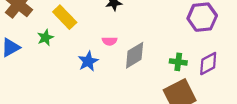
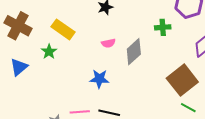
blue star: (88, 61) -> (99, 79), moved, turned -30
green cross: (178, 62) -> (163, 27), moved

